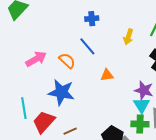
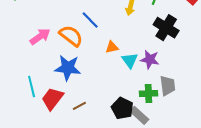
orange semicircle: (67, 61) -> (71, 36), size x1.4
cyan triangle: (142, 105) -> (130, 60), moved

